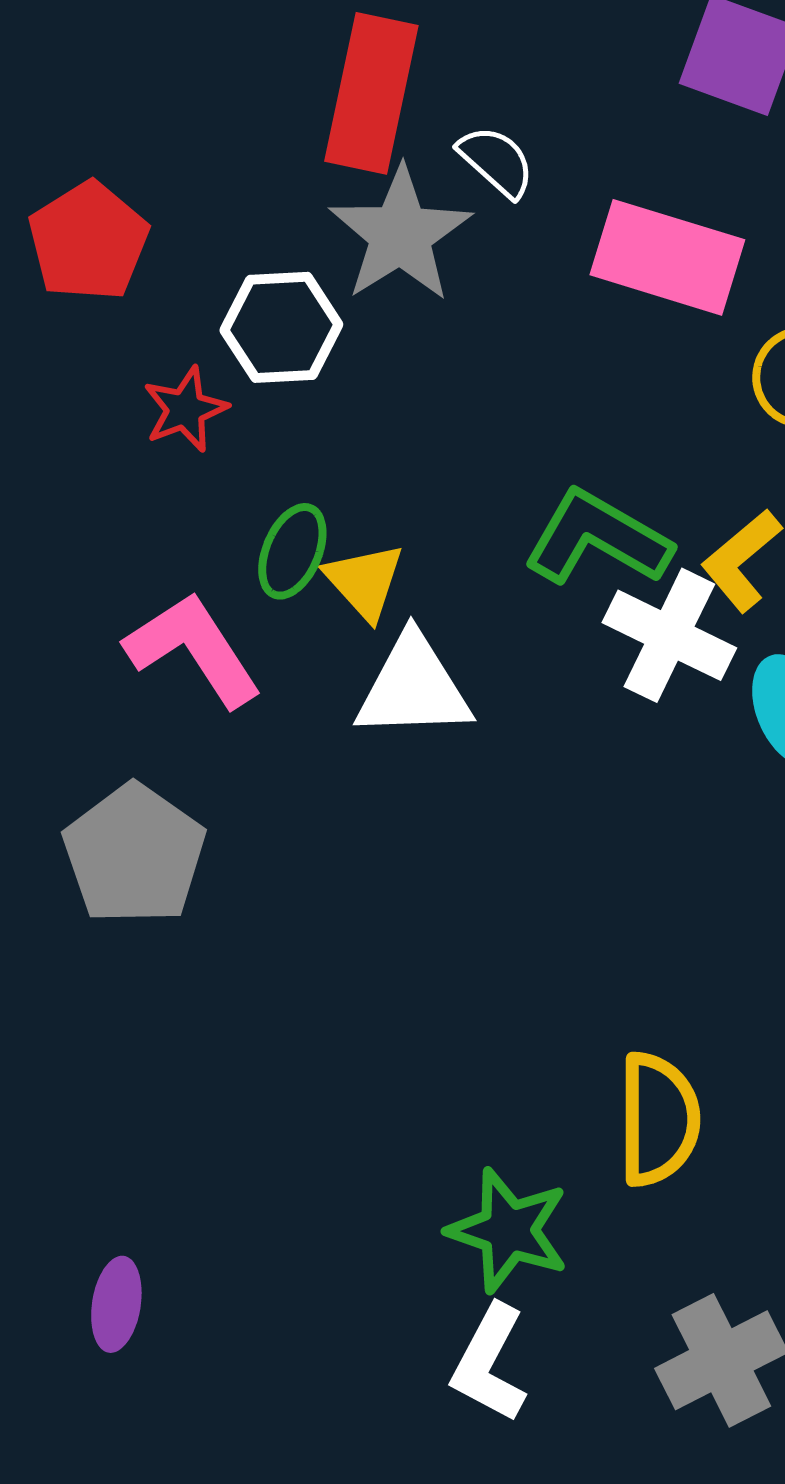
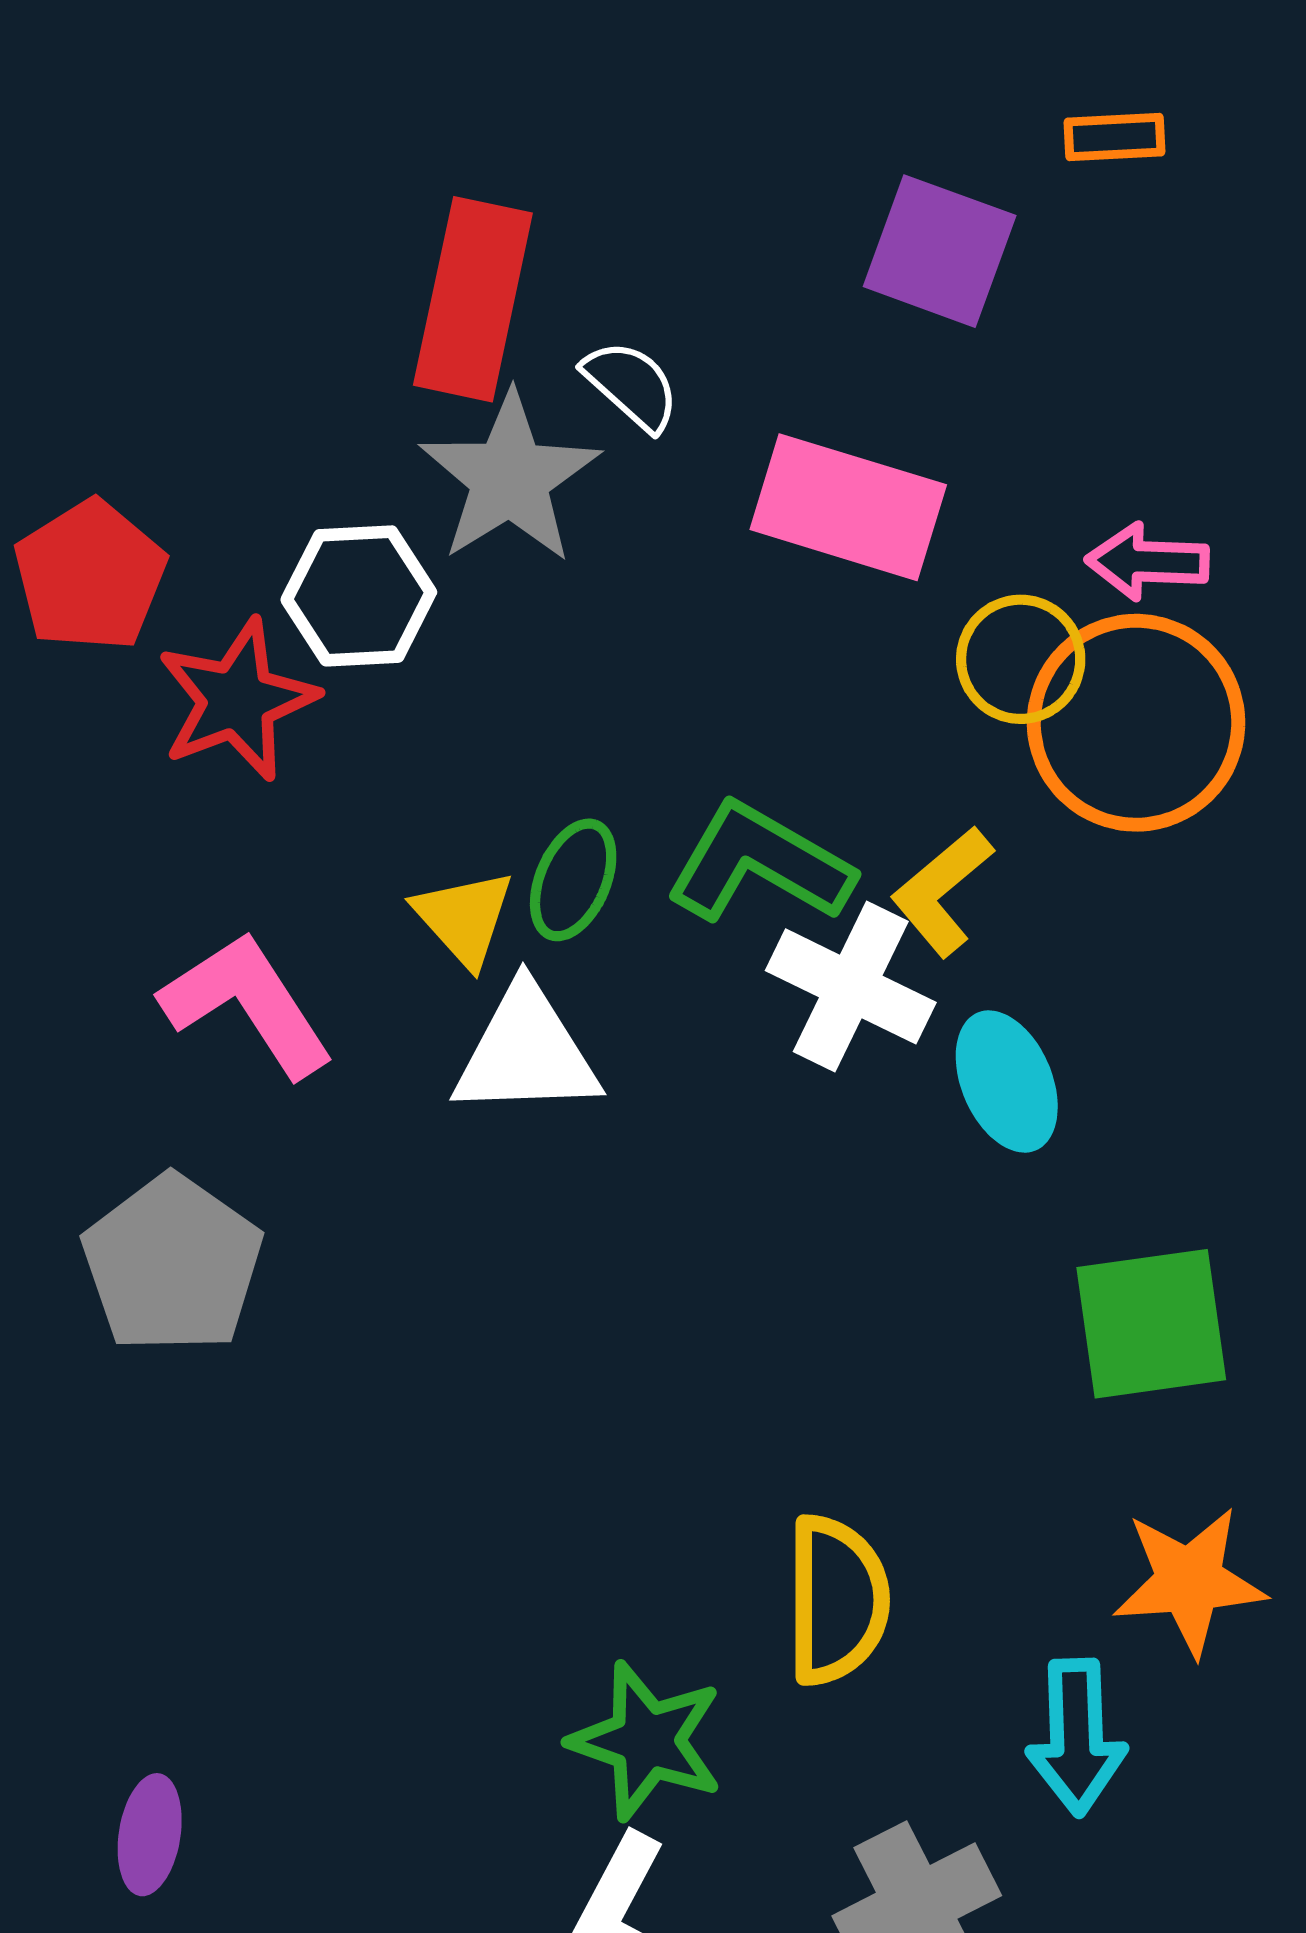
red pentagon: (88, 241) -> (90, 576), moved
red star: (185, 409) -> (237, 700), size x1.5
green ellipse: (292, 551) -> (573, 880), moved

